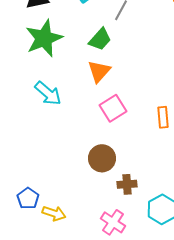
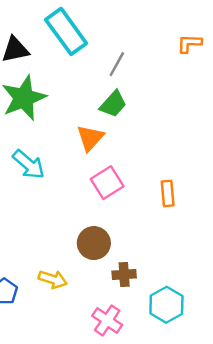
green trapezoid: (100, 39) -> (113, 104), moved
yellow arrow: (54, 213) -> (53, 279), moved

